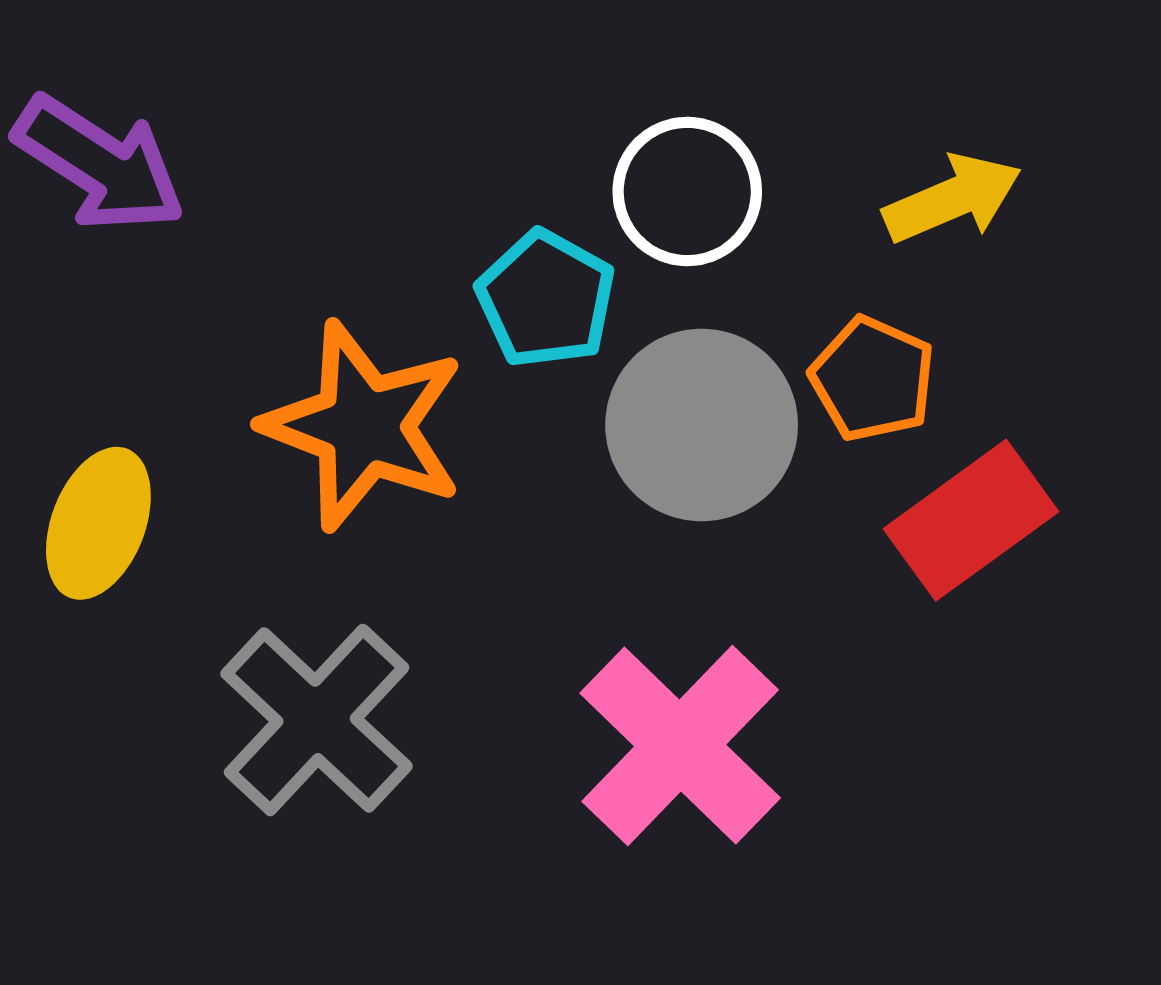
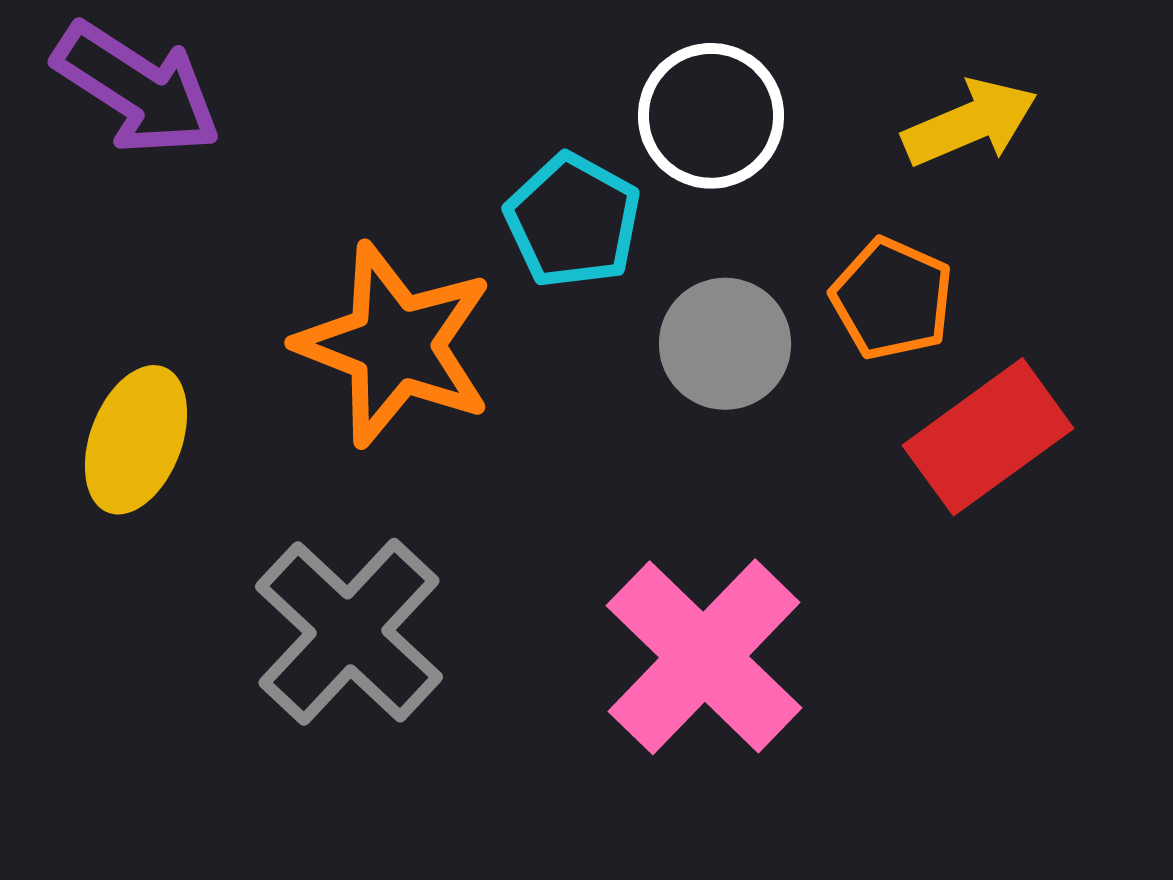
gray circle: (702, 425) -> (725, 344), size x0.7

